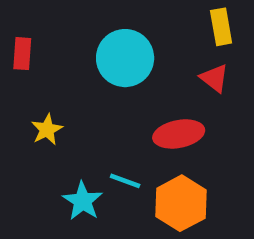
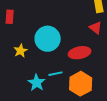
cyan circle: (125, 58) -> (48, 39), moved
cyan line: (125, 181) -> (56, 74), turned -32

